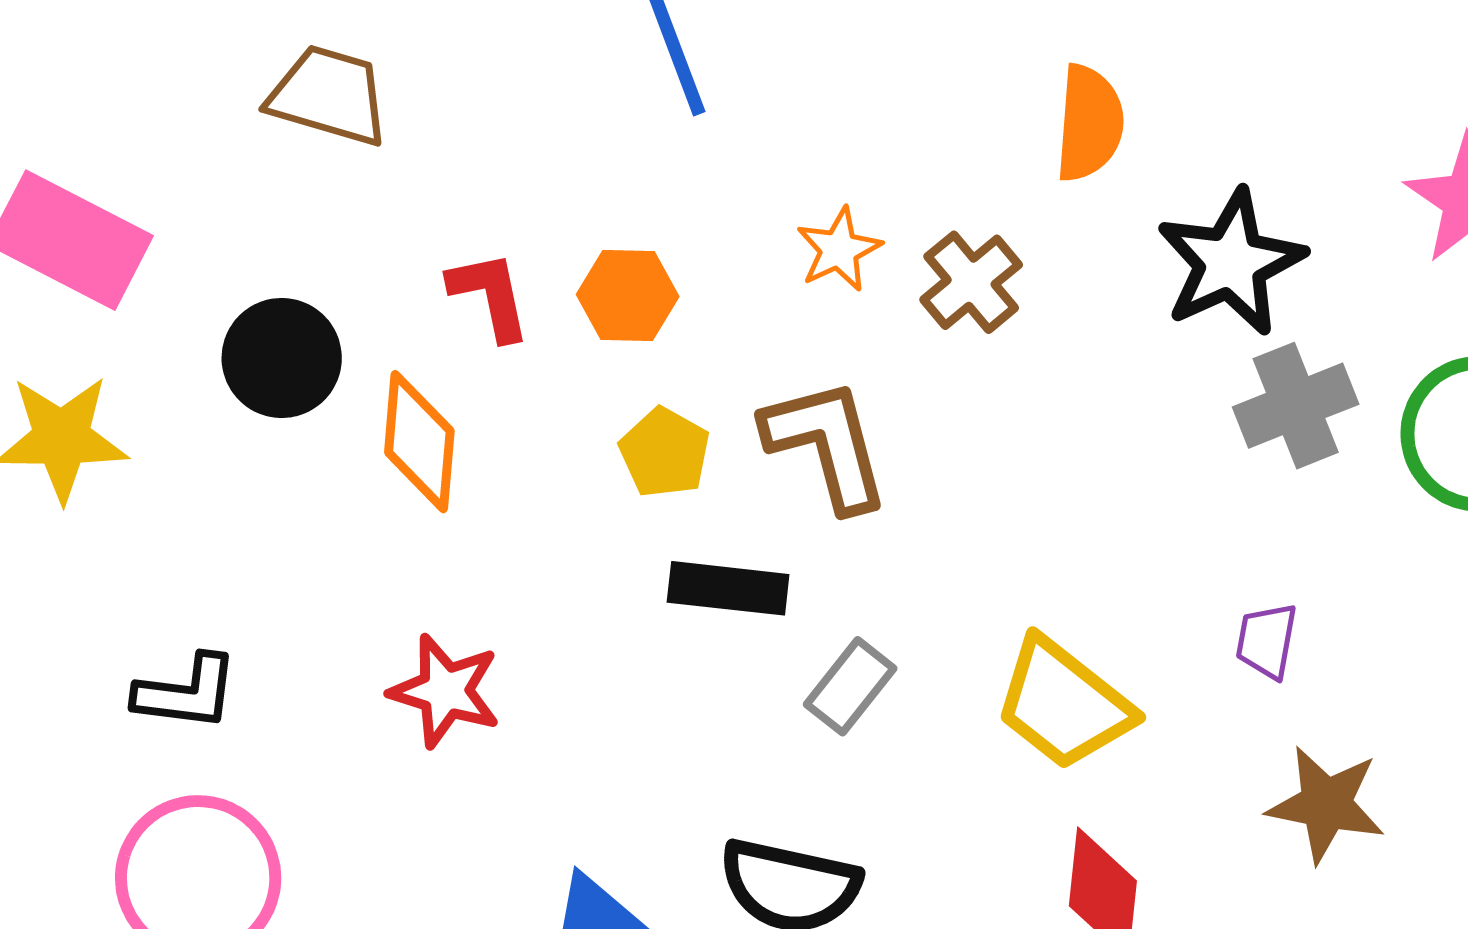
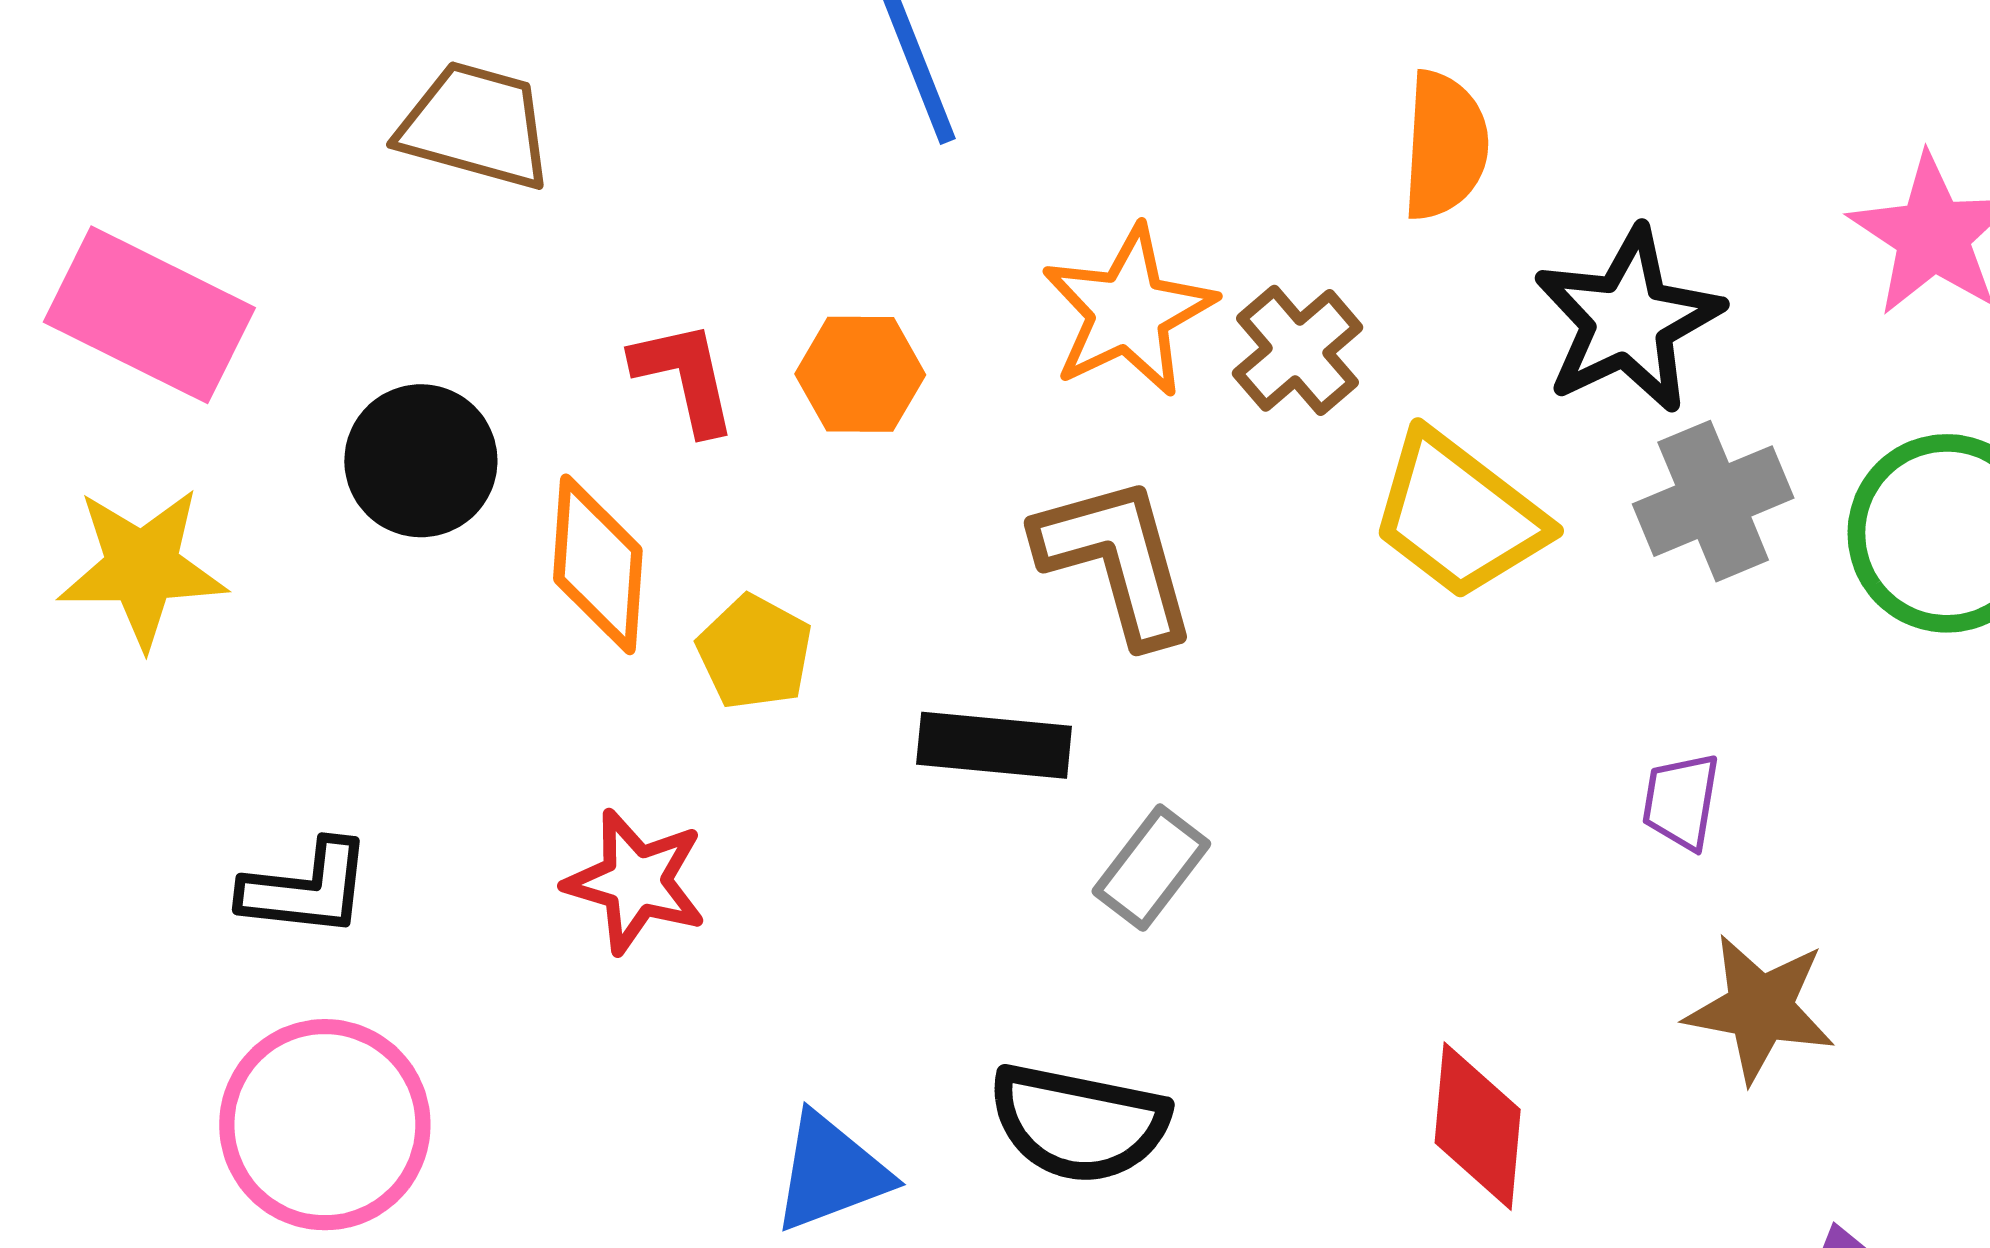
orange star: (839, 249) -> (1128, 311), size x1.6
yellow pentagon: (665, 453) -> (755, 652), moved
yellow trapezoid: (1063, 704) -> (1459, 515), moved

